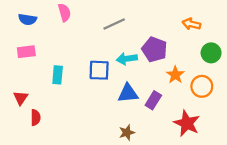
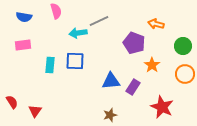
orange arrow: (191, 24) -> (156, 24), moved
cyan arrow: (127, 59) -> (78, 33), moved
blue square: (99, 70) -> (75, 61), moved
orange circle: (202, 86) -> (185, 74), moved
red triangle: (21, 98) -> (35, 111), moved
red semicircle: (36, 118) -> (12, 102), moved, turned -32

